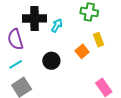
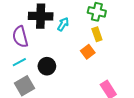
yellow rectangle: (99, 40) -> (97, 34), moved
black circle: (51, 61) -> (47, 66), moved

